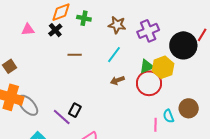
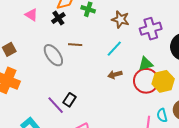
pink triangle: (28, 30) -> (31, 15), turned 32
yellow hexagon: (163, 67) -> (163, 81), moved
gray ellipse: (28, 105) -> (53, 55), moved

